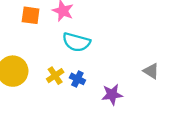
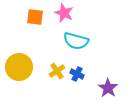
purple star: (112, 95) -> (108, 88), turned -30

